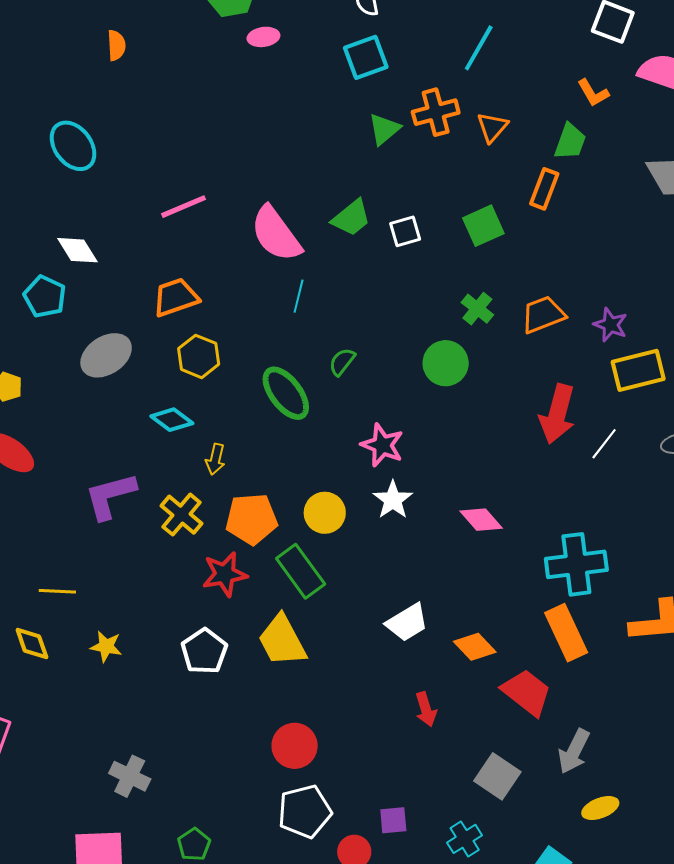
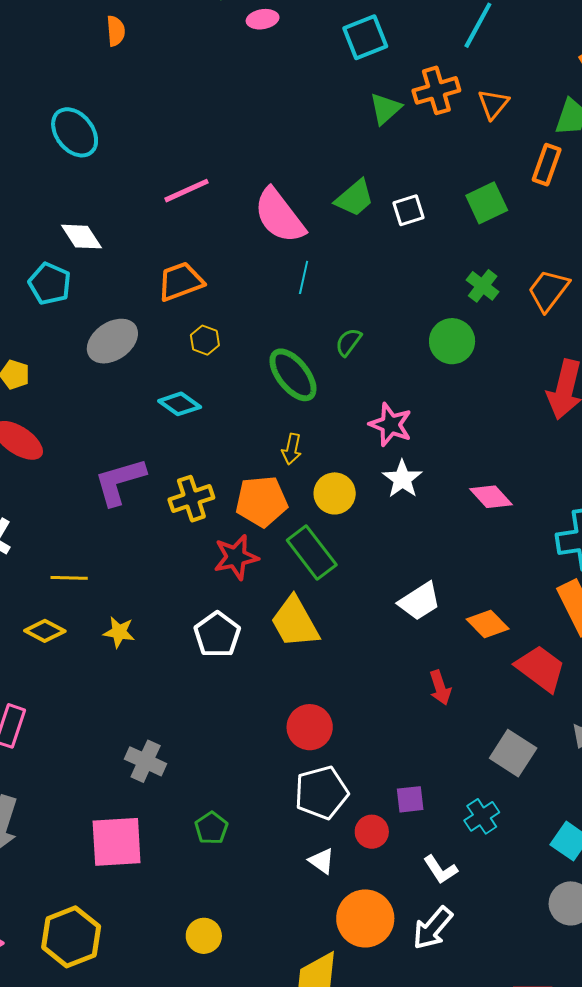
orange trapezoid: (543, 315) -> (548, 290), turned -30
yellow hexagon: (199, 356) -> (205, 340), size x0.7
yellow arrow: (215, 459) -> (292, 449), moved
yellow cross: (181, 515) -> (191, 499), turned 33
yellow diamond: (32, 644) -> (45, 631), turned -42

